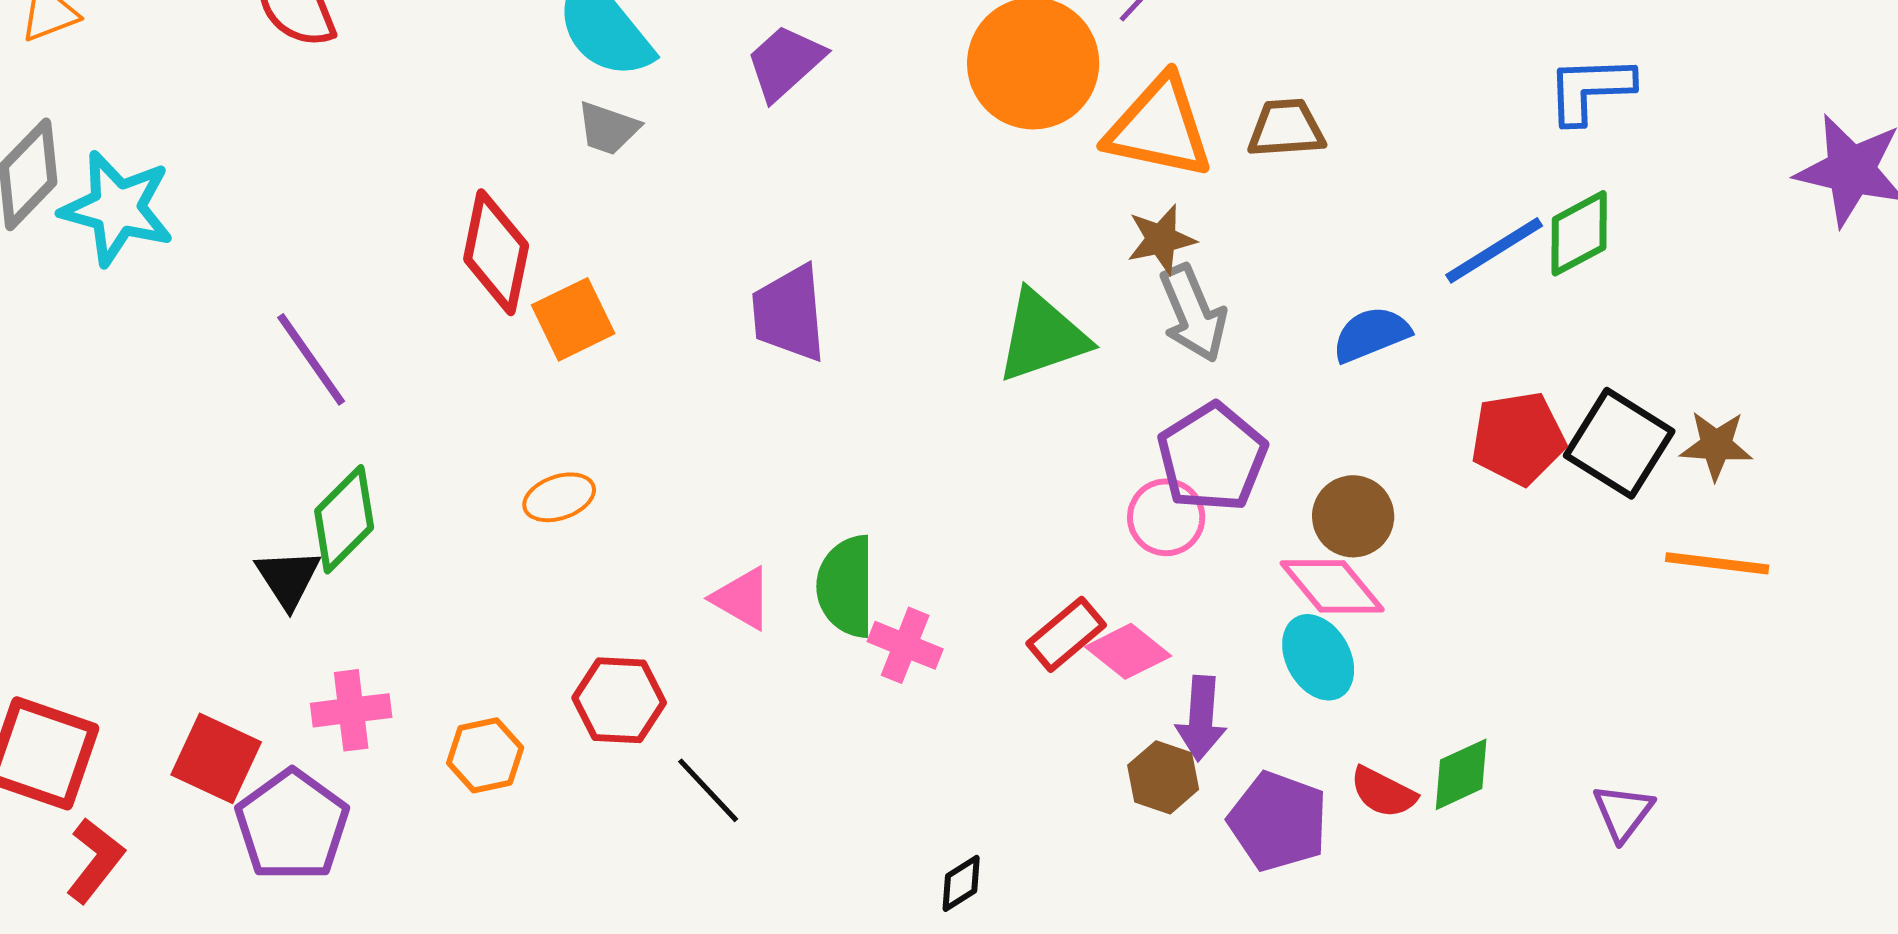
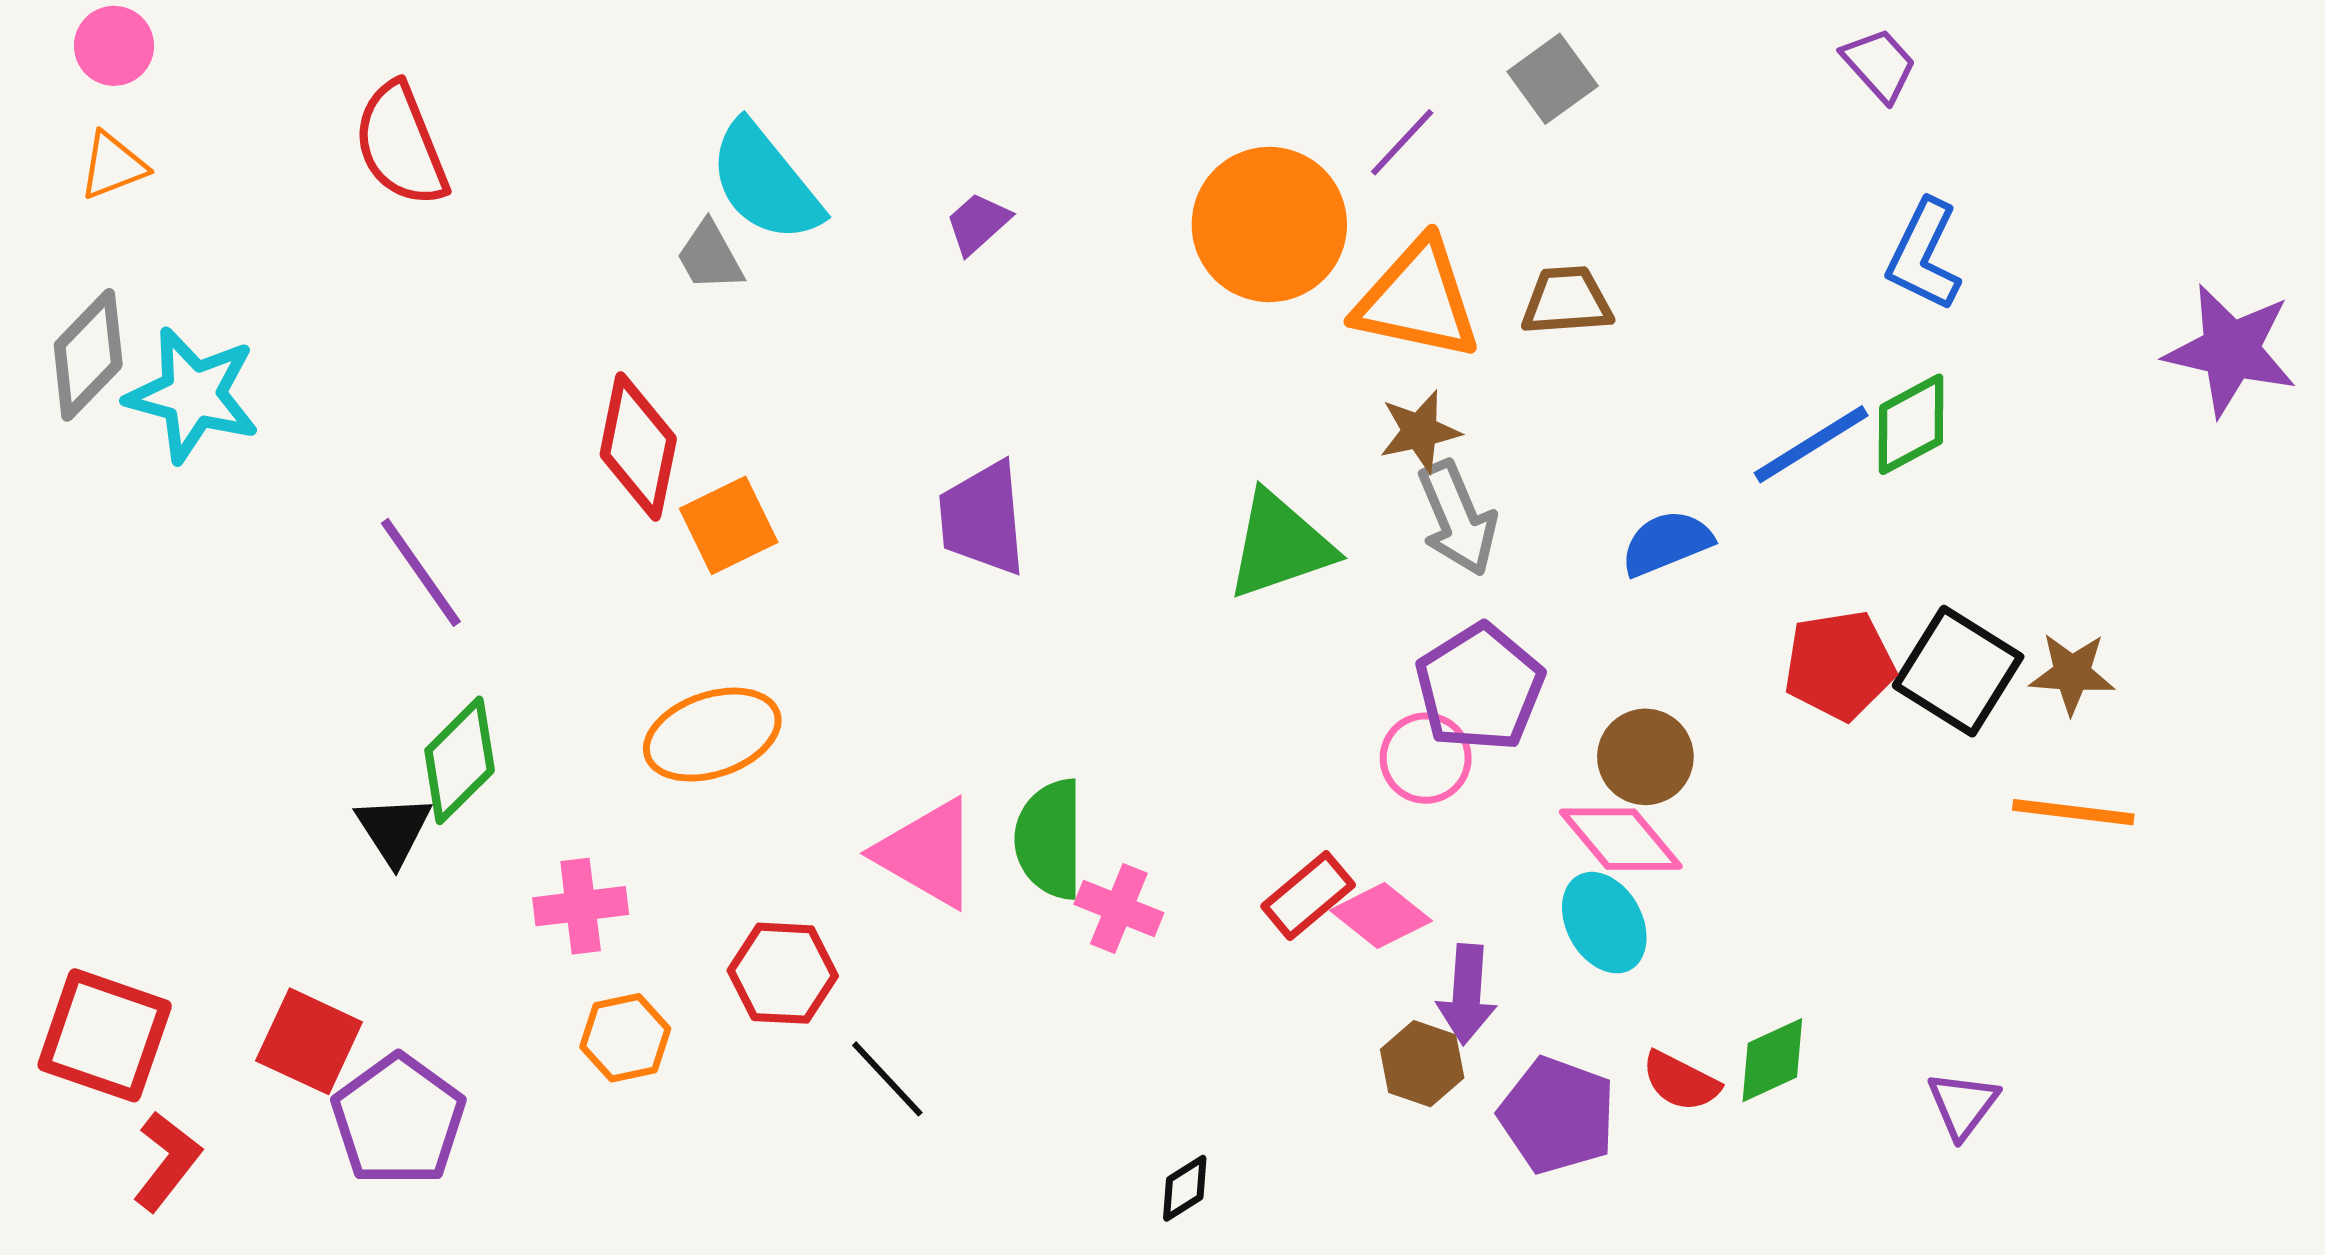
purple trapezoid: (785, 62) -> (978, 223), size x0.7
blue L-shape: (1590, 89) -> (1924, 255), turned -62
gray trapezoid: (608, 128) -> (710, 256), moved, turned 42
orange ellipse: (559, 497) -> (712, 735), size x1.6
pink triangle: (742, 598) -> (927, 853), size x1.5
pink cross: (351, 710) -> (581, 906), moved

